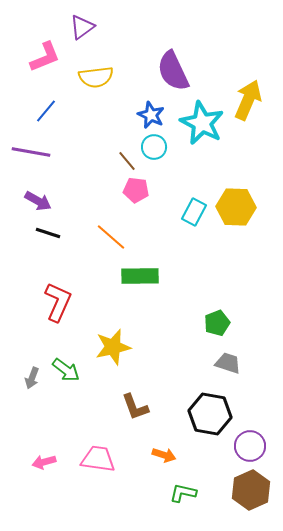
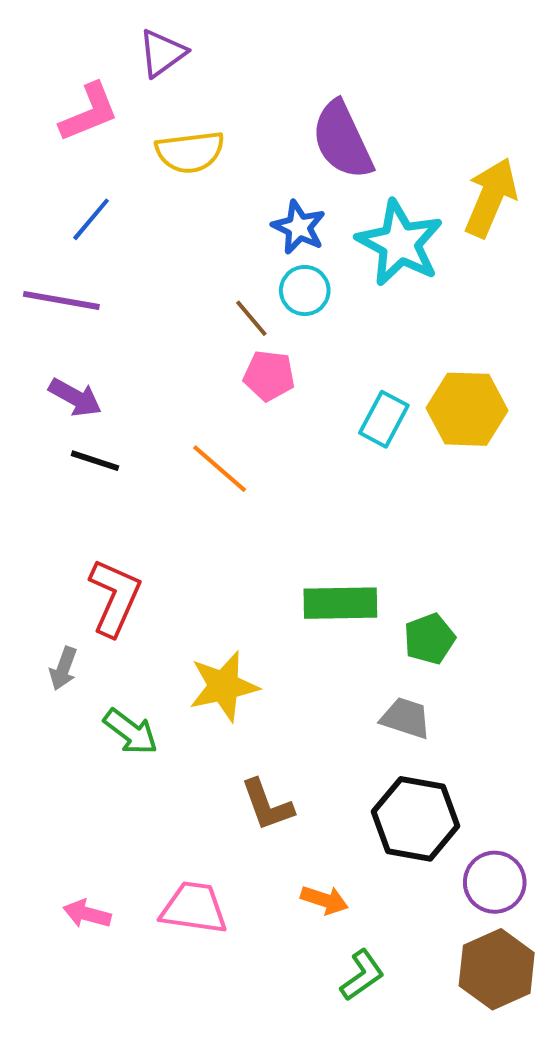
green rectangle: (140, 276) -> (340, 603), moved
gray trapezoid: (228, 363) -> (406, 718), moved
gray arrow: (32, 378) -> (63, 668), moved
pink arrow: (44, 462) -> (87, 914), turned 30
green L-shape: (183, 493) -> (362, 975), turned 132

